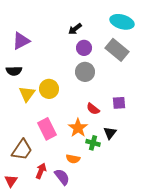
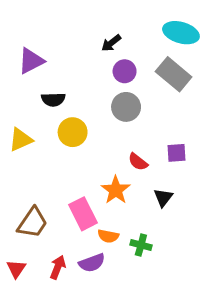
black semicircle: (14, 71) -> (53, 99), moved
yellow triangle: (27, 94) -> (21, 140), moved, turned 30
pink rectangle: (47, 129) -> (83, 214), moved
green cross: (93, 143) -> (141, 245), moved
red arrow: (41, 171) -> (58, 267), moved
purple semicircle: (62, 177) -> (92, 263), turned 108

